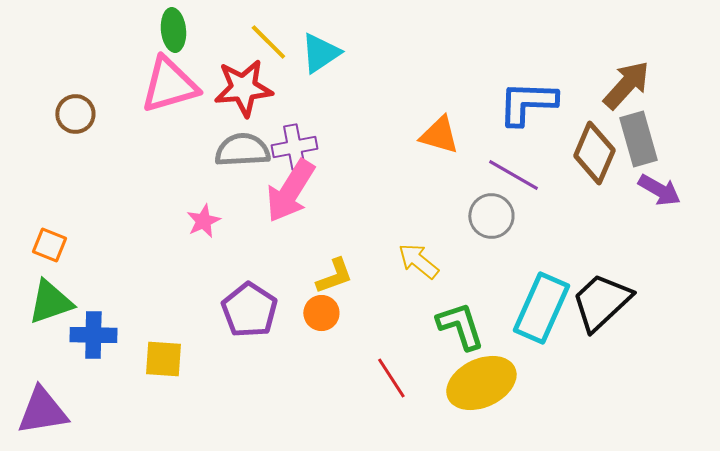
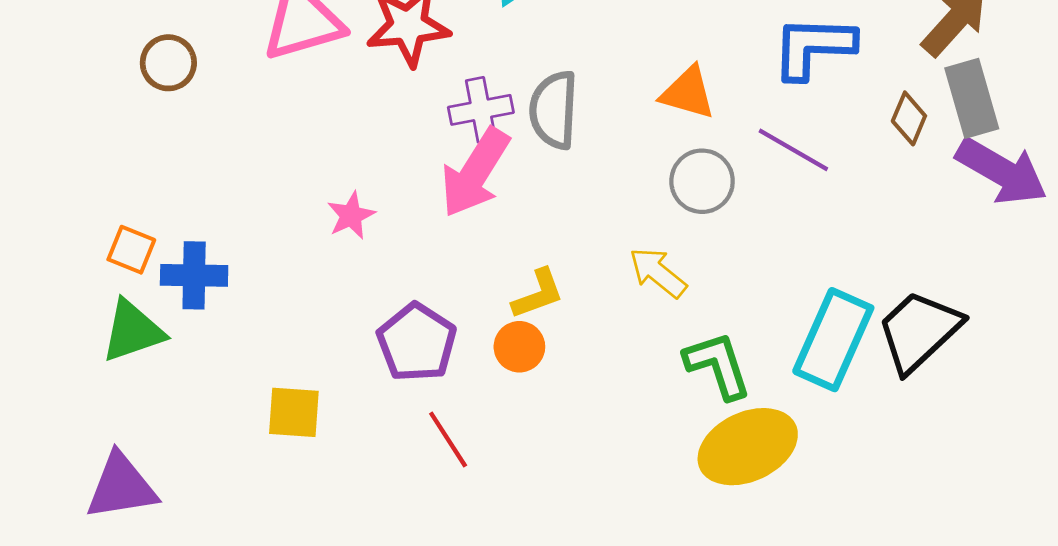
gray semicircle: (242, 150) -> (554, 110), moved, turned -84
brown diamond: (594, 153) -> (909, 118), size x0.6
purple arrow: (659, 190) -> (1002, 171), size x1.5
gray circle: (491, 216) -> (702, 181), moved
blue cross: (93, 335) -> (194, 275), moved
red line: (391, 378) -> (448, 439), moved

